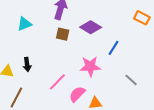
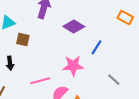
brown square: (63, 34) -> (23, 40), moved
pink line: (57, 82) -> (40, 81), turned 30

